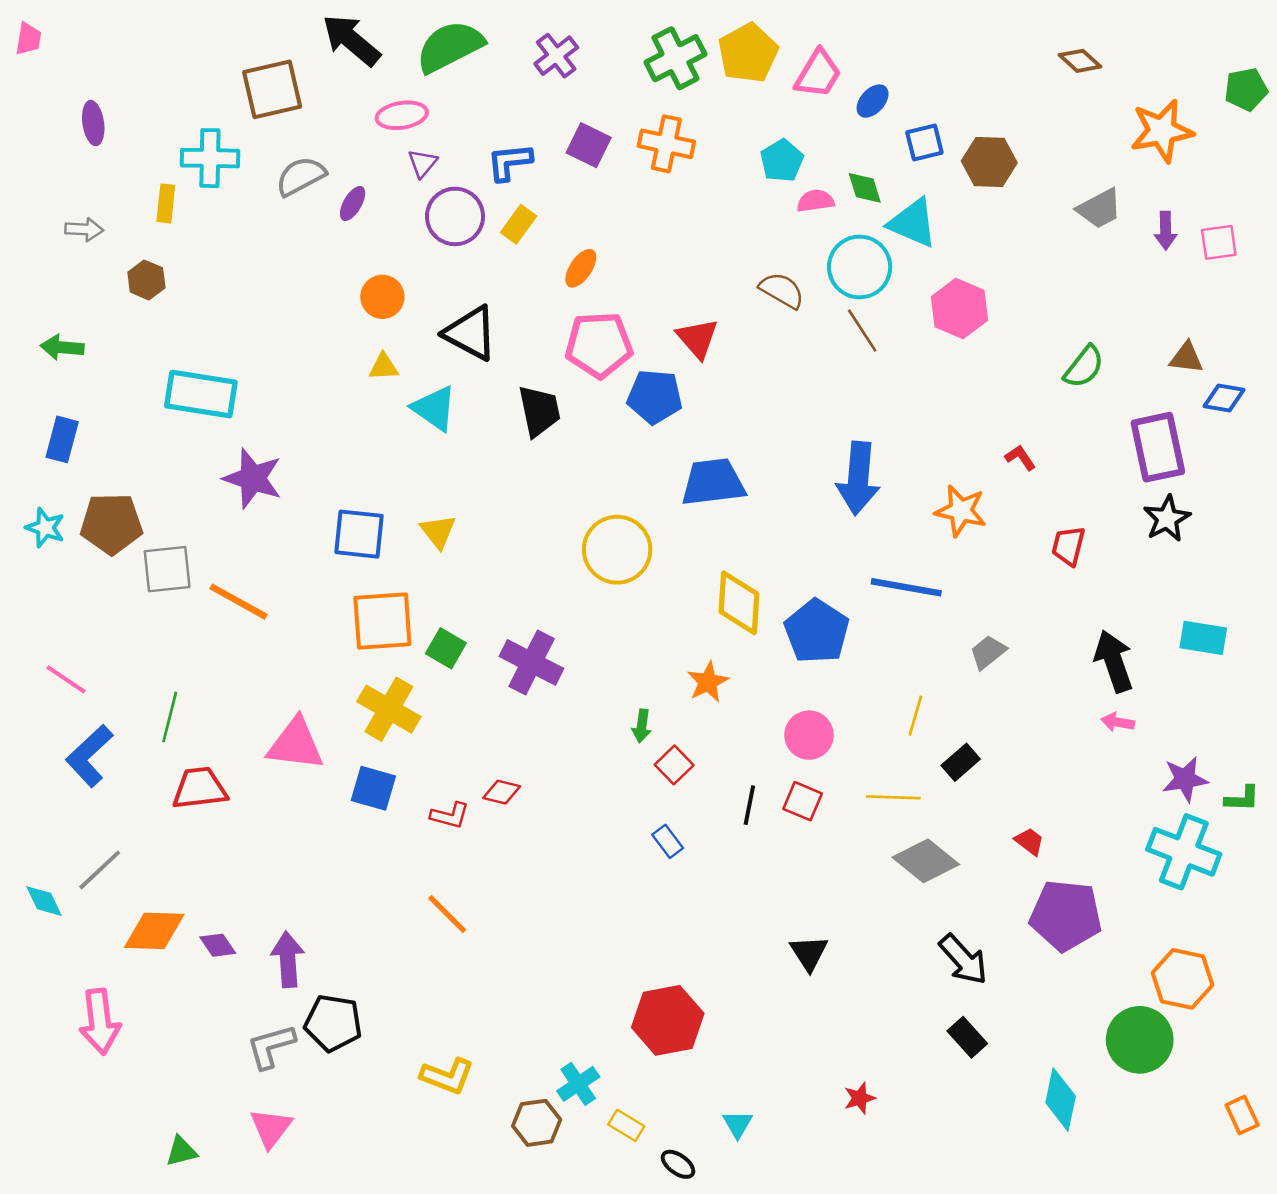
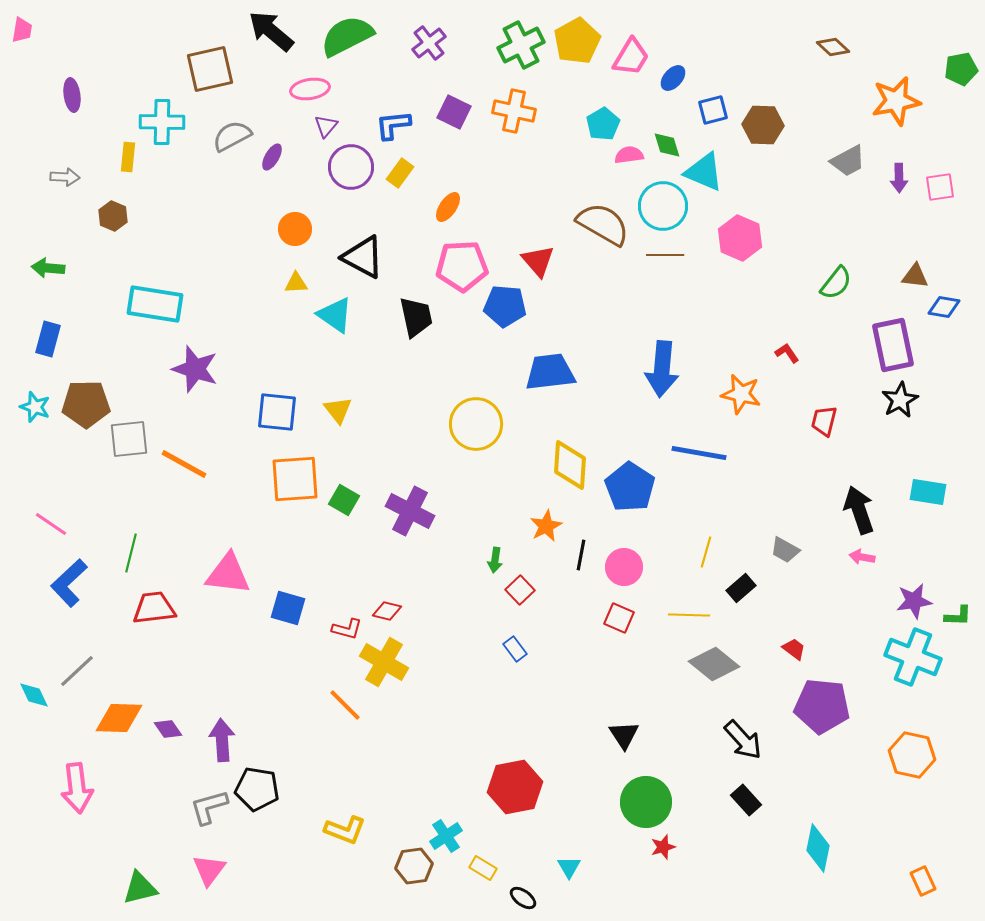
brown semicircle: (782, 290) -> (603, 224), size x1.5
brown line: (862, 331) -> (665, 255), turned -57
gray trapezoid: (988, 652) -> (785, 550), moved, turned -112
yellow cross: (389, 709) -> (384, 662), moved
black line: (749, 805) -> (581, 555), moved
green circle: (1140, 1040) -> (646, 802), moved
orange rectangle: (1242, 1115) -> (923, 881), moved
green triangle: (181, 1151) -> (140, 888), size x1.4

